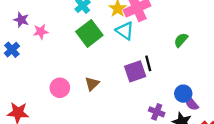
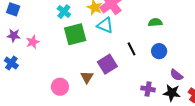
green square: (89, 33) -> (75, 34), turned 35
green semicircle: (181, 40) -> (155, 22), turned 56
purple square: (135, 71) -> (107, 64), moved
blue circle: (183, 94) -> (159, 51), moved

